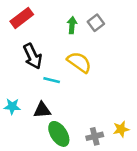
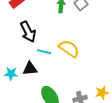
yellow semicircle: (79, 62) -> (69, 49), moved
black triangle: (42, 110) -> (30, 69), moved

